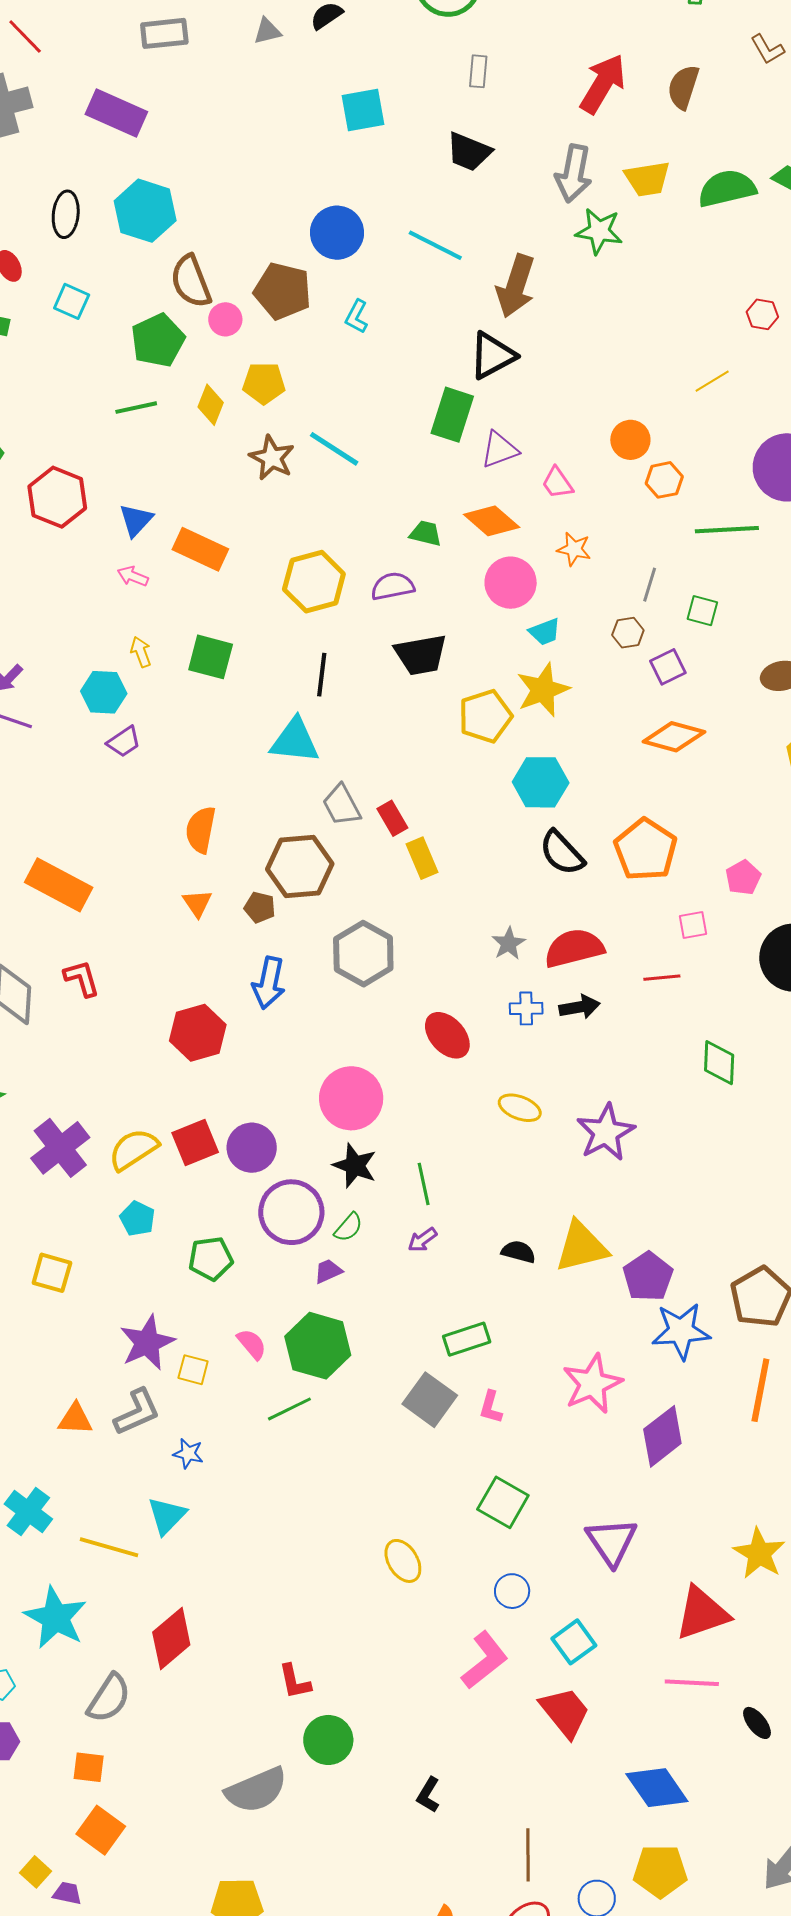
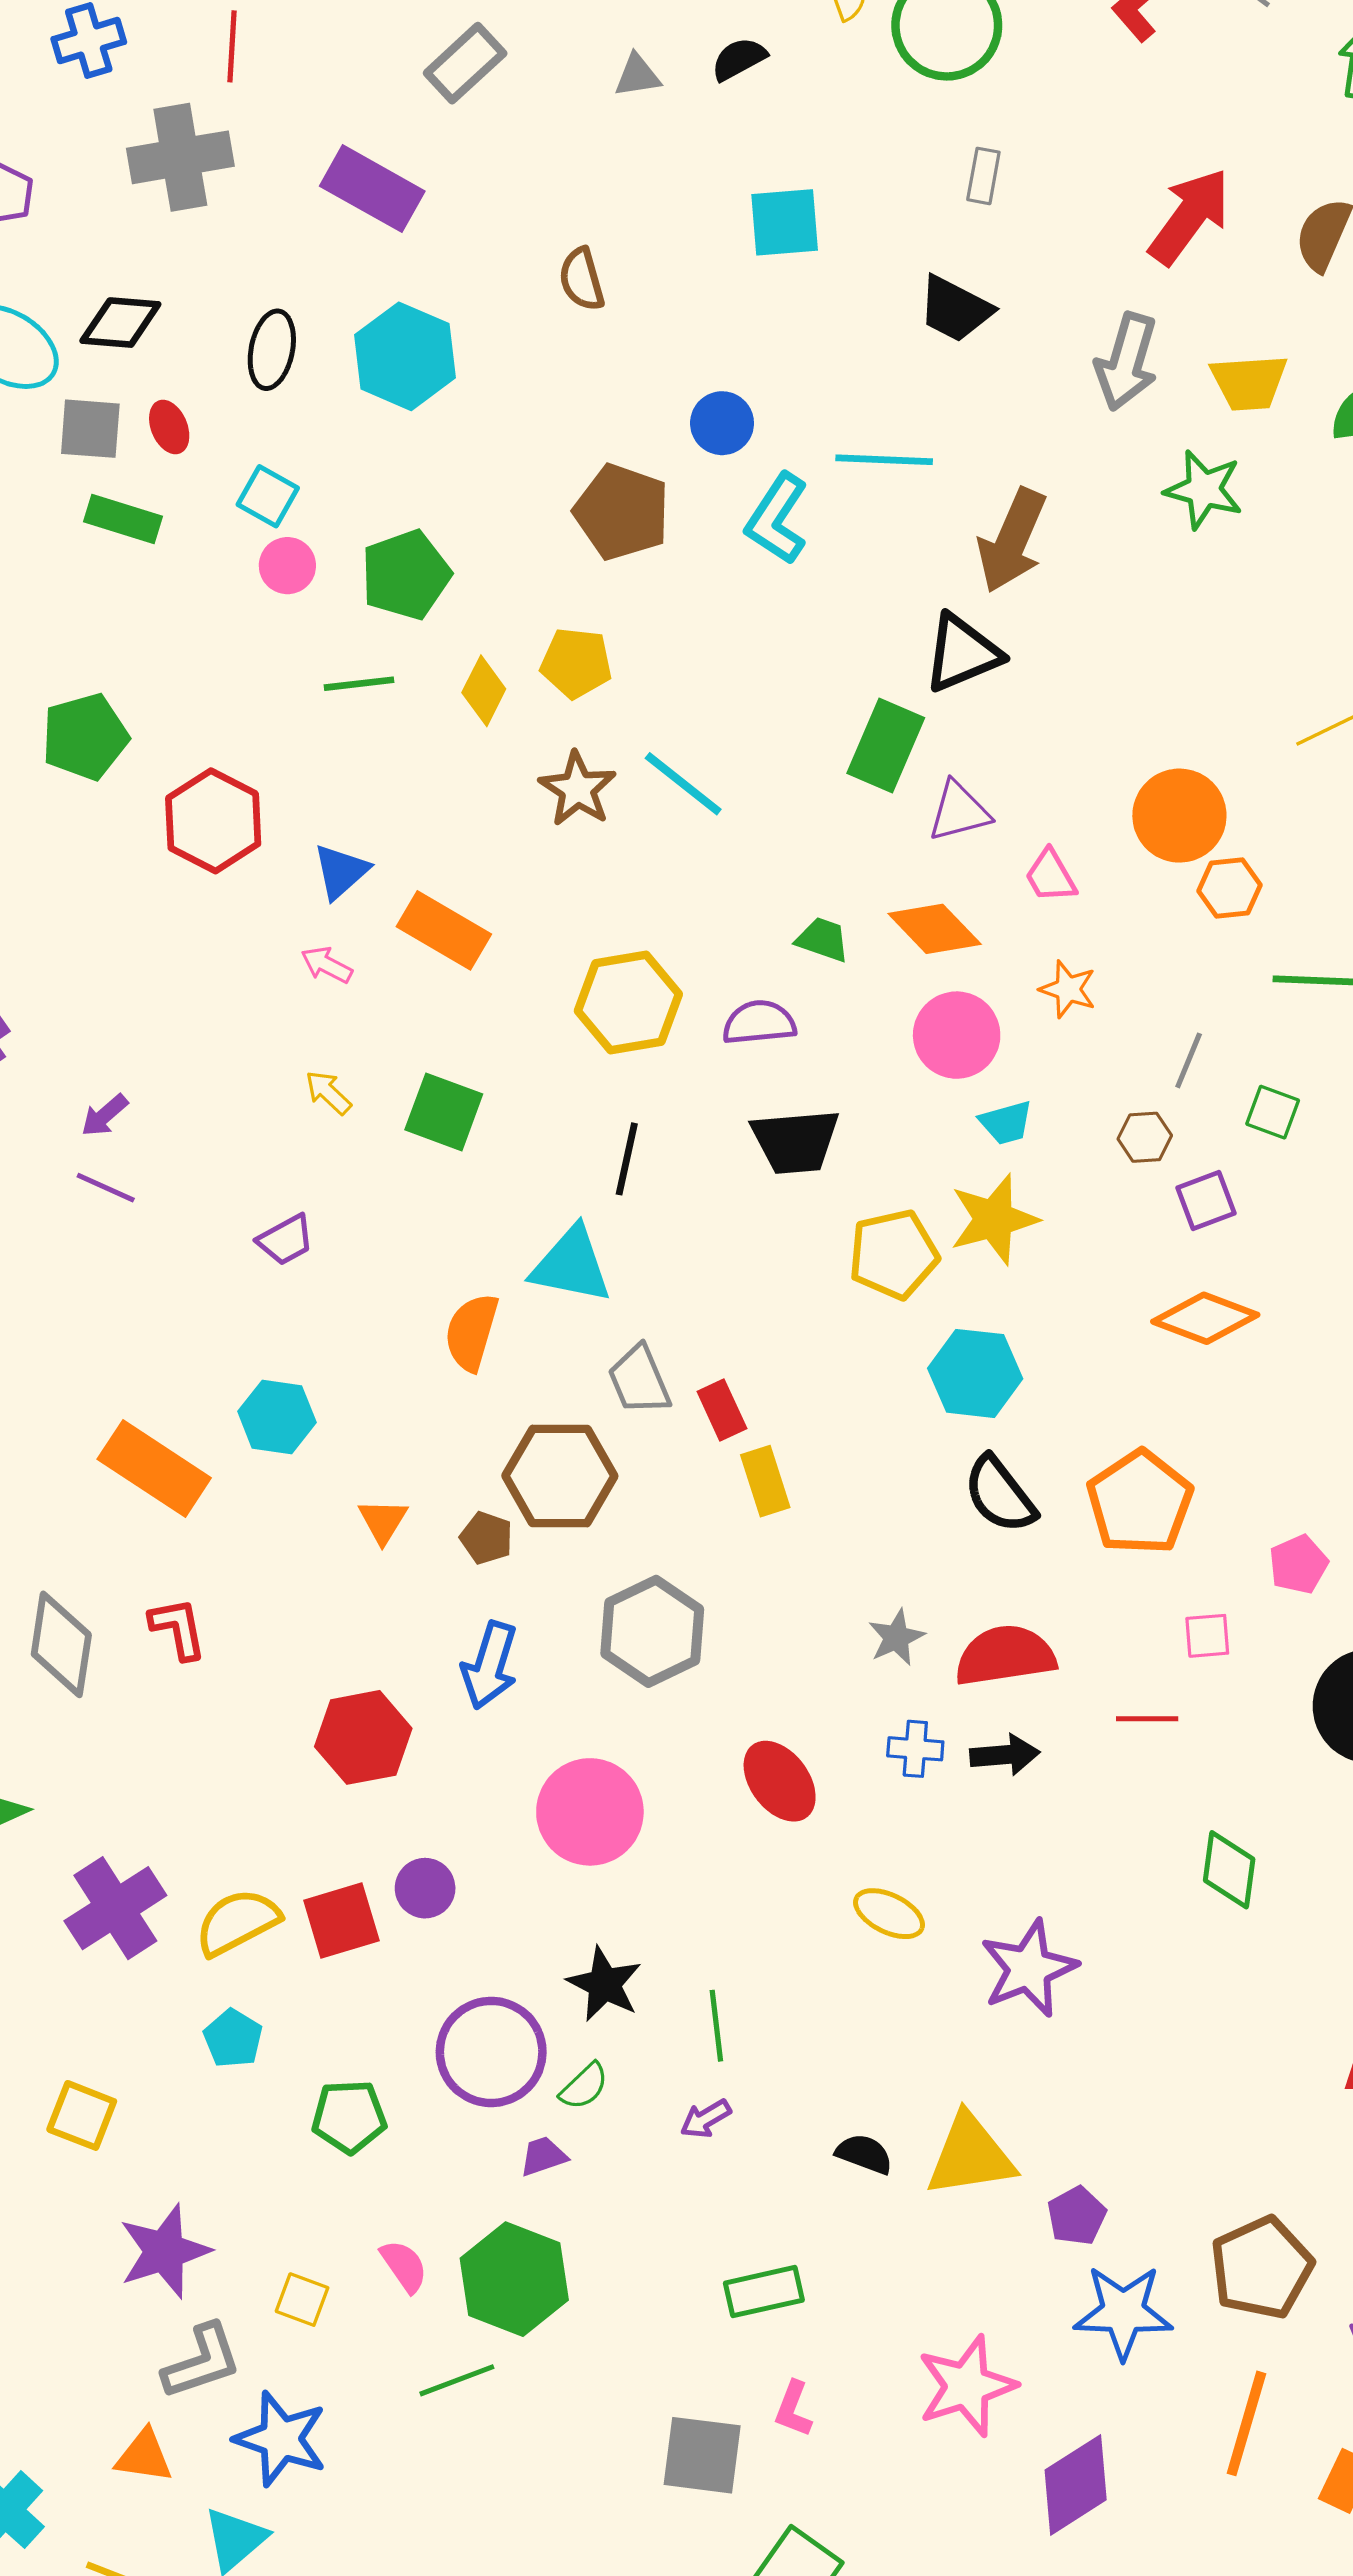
gray rectangle: (164, 33) -> (465, 63), turned -42
red line: (25, 37) -> (232, 46), turned 42
green star: (599, 231) -> (1204, 490), moved
blue circle: (337, 233) -> (722, 423), size x0.7
cyan line: (435, 245) -> (884, 460), turned -30
brown semicircle: (191, 281) -> (582, 279), moved, size x0.7
cyan L-shape: (357, 317) -> (777, 519), moved, size x1.6
pink circle: (225, 319) -> (287, 566), moved
orange circle: (630, 440) -> (1179, 816), size x1.4
yellow arrow: (141, 652) -> (328, 1093), turned -32
cyan hexagon: (104, 692) -> (277, 1417), moved
orange semicircle: (201, 830) -> (471, 1332), moved
pink circle: (351, 1098) -> (590, 1812), moved
purple circle: (252, 1148) -> (425, 1888), moved, size x0.7
purple pentagon: (648, 1277) -> (1077, 2216), size x0.7
purple star: (147, 1343) -> (164, 2251), moved
gray square: (430, 1400) -> (702, 2455), moved, turned -34
orange triangle: (75, 1419) -> (144, 2456), moved
blue star: (188, 1454) -> (281, 2439), size x1.8

